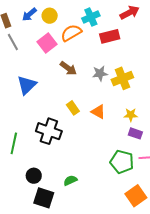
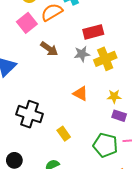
red rectangle: (110, 36) -> (93, 32), moved
yellow rectangle: (73, 108) -> (64, 134), moved

